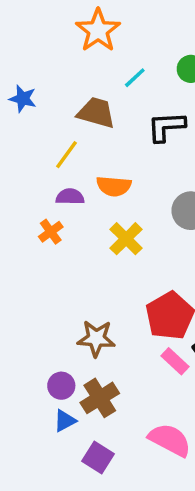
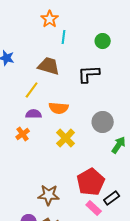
orange star: (98, 30) -> (50, 19), size x0.7
cyan line: (135, 78) -> (64, 37), moved, turned -40

